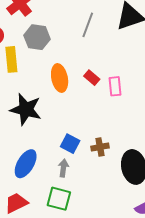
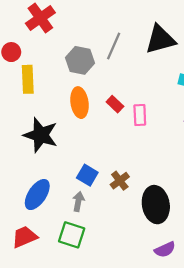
gray hexagon: (37, 37) -> (80, 60), moved
brown cross: (100, 147) -> (120, 181), turned -30

